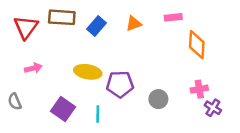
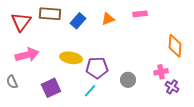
orange diamond: (197, 45) -> (175, 46), moved
pink arrow: (33, 68) -> (27, 55), size x1.6
purple square: (63, 109) -> (51, 88), turned 30
cyan line: (98, 114) -> (90, 91), moved, turned 40

